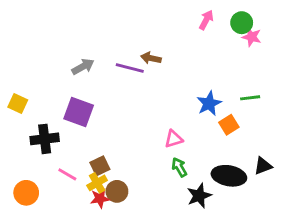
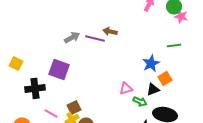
gray arrow: (83, 67) -> (72, 37), moved
green line: (250, 98) -> (174, 45), moved
black triangle: (263, 166) -> (153, 89), moved
green arrow: (179, 167) -> (140, 101), moved, turned 144

